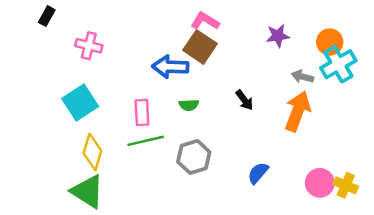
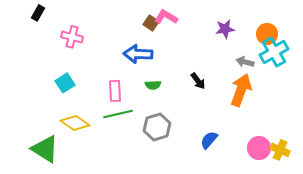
brown square: (200, 47) -> (151, 23), moved, size x0.6
cyan square: (80, 103) -> (65, 83), size x0.7
yellow diamond: (92, 152) -> (75, 123), turned -72
green triangle: (88, 191) -> (45, 149), moved

